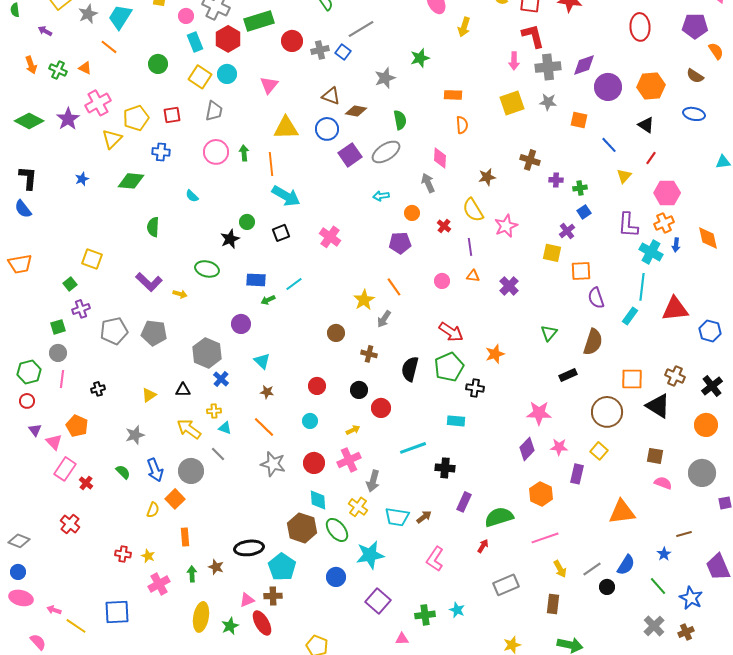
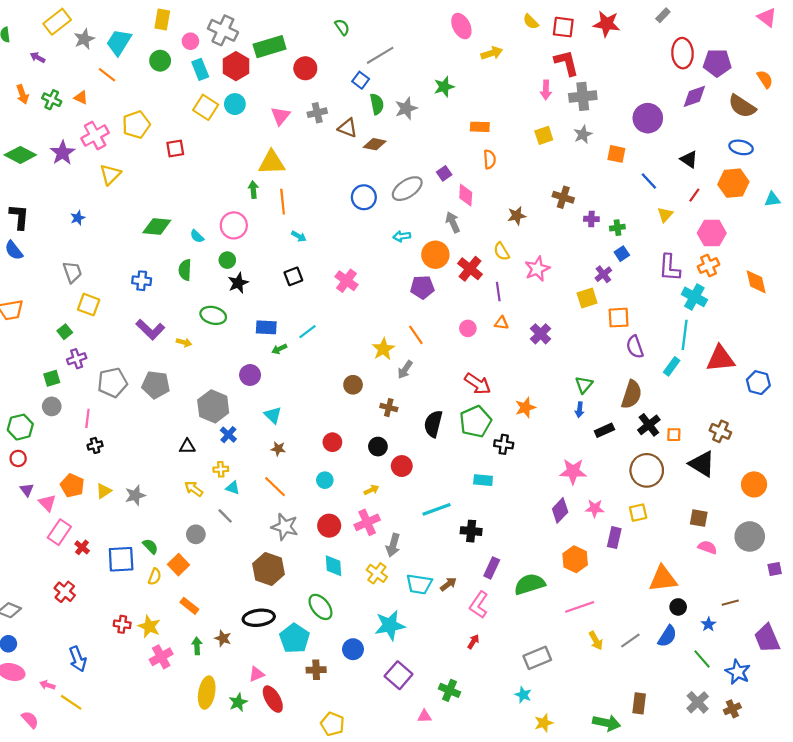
purple pentagon: (695, 26) -> (717, 63), moved
yellow arrow: (464, 27) -> (492, 53), turned -126
gray cross: (320, 50) -> (317, 113), moved
green circle: (158, 64) -> (160, 61), moved
purple diamond: (584, 65) -> (694, 96), moved
brown semicircle: (695, 76) -> (742, 106), size x1.5
orange hexagon: (651, 86) -> (733, 183), moved
gray star: (548, 102) -> (583, 134), turned -30
yellow square: (512, 103) -> (544, 135), size x0.7
gray trapezoid: (214, 111) -> (72, 272), moved, turned -30
yellow pentagon: (136, 118) -> (136, 125), moved
green semicircle: (400, 120) -> (377, 104), moved
yellow triangle: (286, 128) -> (272, 163), moved
blue circle: (327, 129) -> (364, 197), moved
blue cross: (161, 152) -> (142, 281), moved
pink circle: (216, 152) -> (234, 225), moved
purple square: (350, 155) -> (444, 173), moved, size x0.6
green diamond: (131, 181) -> (157, 227), moved
cyan arrow: (286, 196) -> (299, 236), size x0.5
yellow semicircle: (473, 210) -> (501, 251), size x0.7
orange circle: (412, 213) -> (435, 255), size x1.6
green circle: (247, 222) -> (227, 260), moved
red cross: (444, 226) -> (470, 269), size x1.6
green semicircle: (153, 227) -> (185, 270), moved
blue arrow: (676, 245) -> (580, 410), moved
yellow square: (552, 253) -> (587, 298), turned -30
pink line: (62, 379) -> (87, 418), moved
orange square: (632, 379) -> (674, 435), size x0.6
black cross: (712, 386) -> (649, 425), moved
yellow triangle: (149, 395) -> (104, 491), moved
yellow arrow: (189, 429) -> (194, 489), size x0.7
yellow square: (599, 451) -> (638, 513), turned 36
blue arrow: (155, 470) -> (78, 659), moved
gray circle: (191, 471) -> (196, 534), size x0.7
green semicircle: (123, 472) -> (150, 546), moved
brown hexagon: (302, 528) -> (268, 569), moved
green ellipse: (337, 530) -> (320, 607), moved
orange rectangle: (185, 537) -> (189, 606), turned -48
red arrow: (483, 546) -> (473, 642), moved
yellow star: (148, 556) -> (149, 626), size x1.5
pink L-shape: (435, 559) -> (479, 605), moved
black circle: (607, 587) -> (678, 607), moved
brown cross: (273, 596) -> (316, 670), moved
brown rectangle: (553, 604) -> (639, 703), moved
cyan star: (457, 610) -> (523, 695), moved
blue square: (117, 612) -> (121, 559), moved
green cross: (425, 615) -> (449, 690), turned 30

